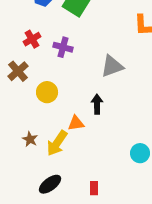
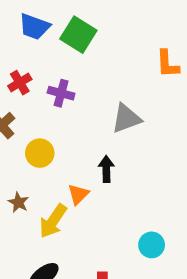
orange triangle: (76, 123) -> (78, 194), turned -36
brown star: (30, 139) -> (18, 202), moved
cyan circle: (140, 153) -> (152, 245), moved

